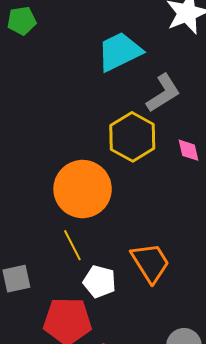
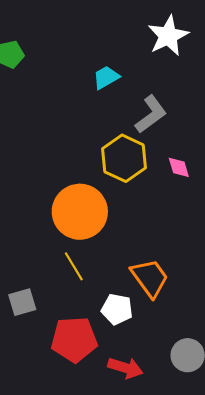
cyan trapezoid: (119, 52) -> (106, 77), size x0.6
white pentagon: (100, 282) -> (117, 309), moved

